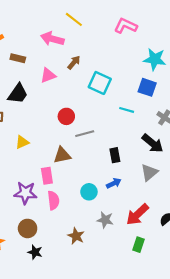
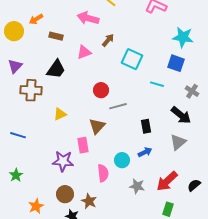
brown triangle: (62, 155) -> (97, 126), turned -36
pink semicircle: (53, 200) -> (103, 173), moved
brown star: (76, 236) -> (89, 201), moved

